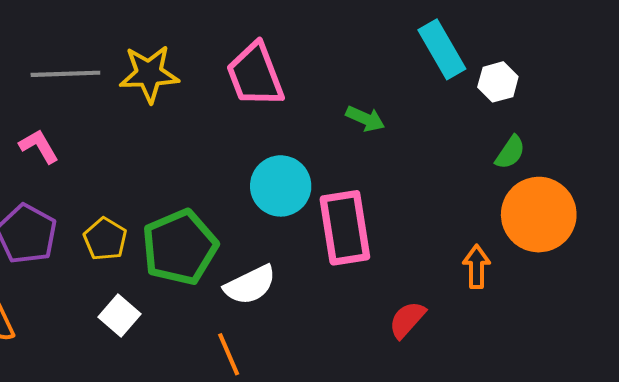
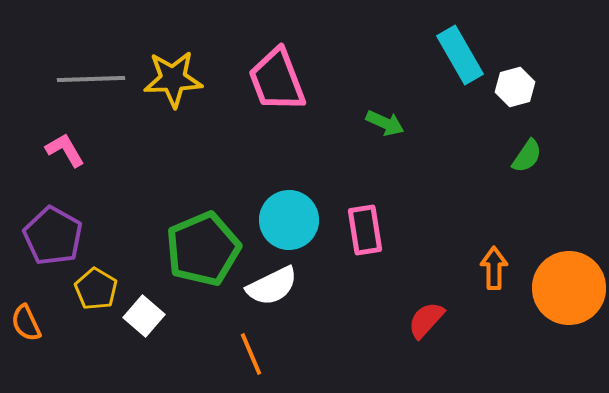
cyan circle: (281, 186) -> (289, 220), moved
orange circle: (539, 215) -> (569, 288), moved
pink rectangle: (345, 228) -> (365, 230), size x0.7
yellow pentagon: (105, 239) -> (96, 289), moved

